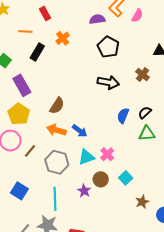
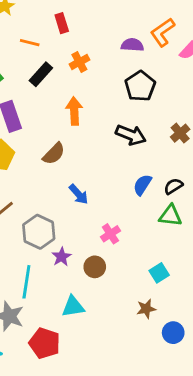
orange arrow: (56, 130) -> (74, 111), moved, turned 60
cyan triangle: (86, 157) -> (73, 307), moved
cyan square: (126, 178) -> (159, 273), moved
purple star: (84, 191) -> (61, 257), moved

